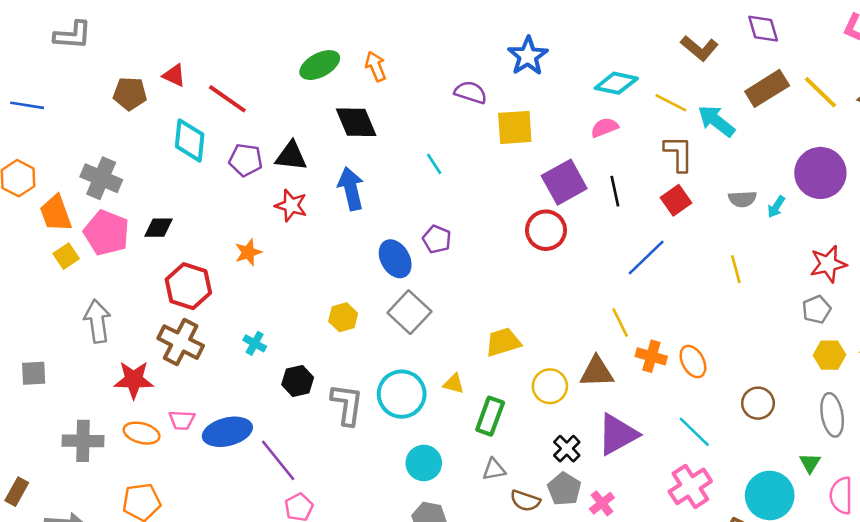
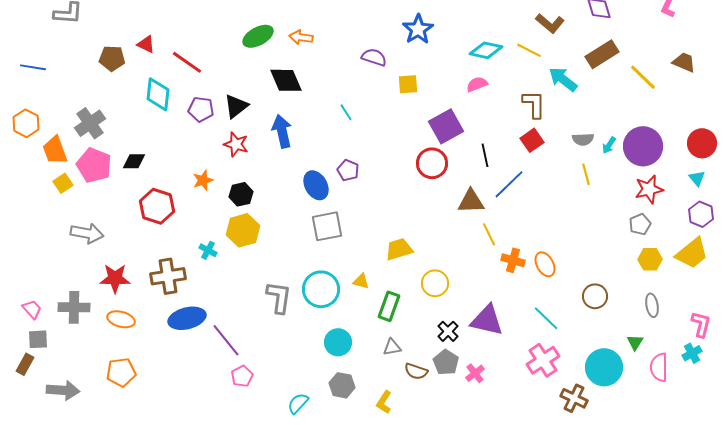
orange arrow: (376, 66) -> (301, 37), turned -60
yellow line: (820, 92) -> (643, 77), moved
yellow line: (671, 103) -> (529, 50), moved
yellow square: (515, 127) -> (408, 84), size x0.7
black triangle: (291, 156) -> (236, 106), turned -44
purple circle: (820, 173) -> (643, 146), moved
gray cross: (101, 178) -> (90, 123), turned 32
black line: (615, 191) -> (485, 155), moved
yellow line: (736, 269) -> (586, 174), moved
gray square: (409, 312) -> (327, 226), turned 36
yellow hexagon: (343, 317) -> (243, 230), moved, size x1.5
gray arrow: (97, 321) -> (87, 233), turned 108
brown cross: (181, 342) -> (168, 276), moved, turned -36
brown triangle: (597, 372) -> (471, 201), moved
gray square: (34, 373) -> (38, 339), moved
black hexagon: (298, 381) -> (241, 194), moved
gray ellipse: (832, 415) -> (652, 305), size x0.7
pink trapezoid: (182, 420) -> (32, 309), moved, turned -135
purple triangle: (618, 434) -> (487, 320), turned 42
gray cross: (83, 441) -> (74, 307), moved

